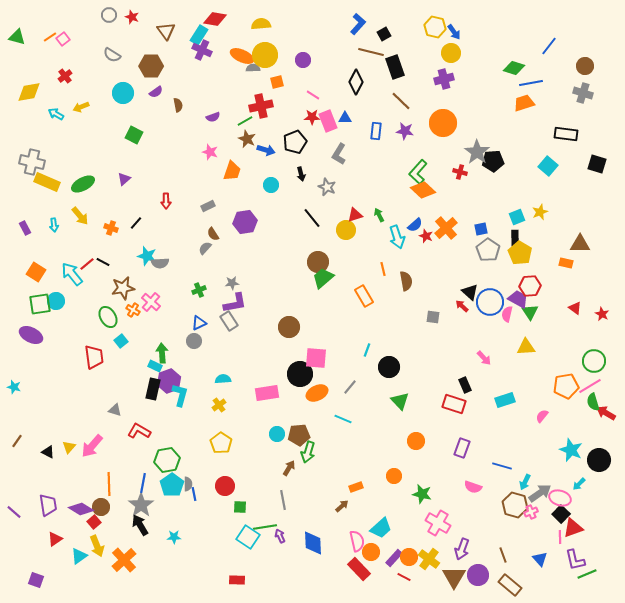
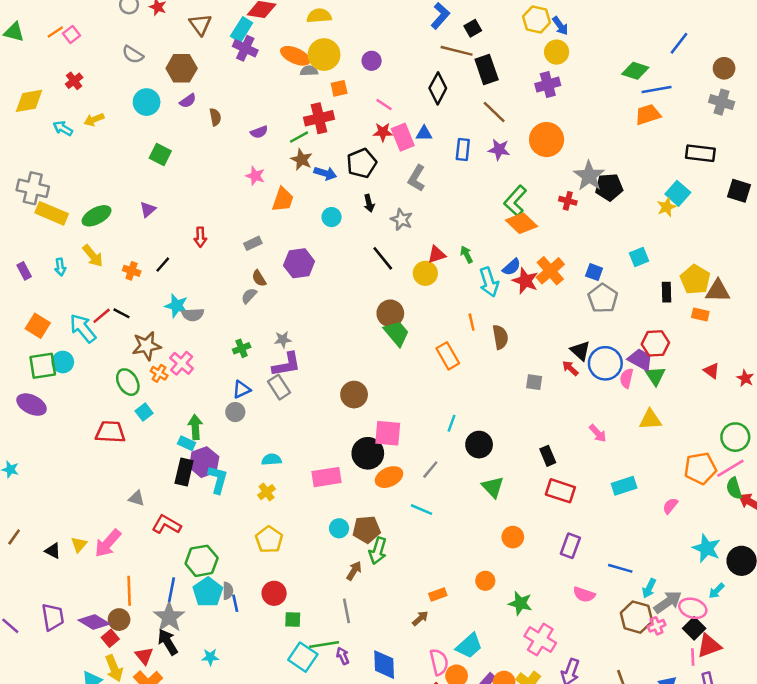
yellow star: (540, 212) -> (667, 207), moved
blue square: (481, 229) -> (594, 272), turned 32
red star: (426, 236) -> (525, 281), size x1.5
black rectangle: (515, 238) -> (667, 292), moved
yellow pentagon: (520, 253) -> (695, 280), moved
green trapezoid: (323, 278) -> (397, 333), turned 90
red trapezoid: (94, 357) -> (110, 432), turned -80
black rectangle: (465, 385) -> (548, 456), moved
red triangle: (55, 539) -> (144, 656), moved, turned -35

